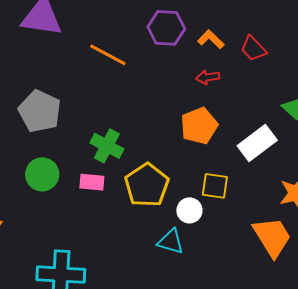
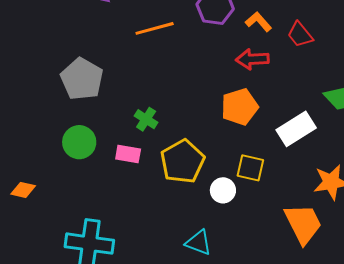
orange line: (108, 55) -> (155, 28), turned -48
red arrow: (208, 77) -> (252, 59), size x1.4
green cross: (107, 146) -> (146, 119), size x0.7
cyan triangle: (171, 241) -> (199, 243), moved

